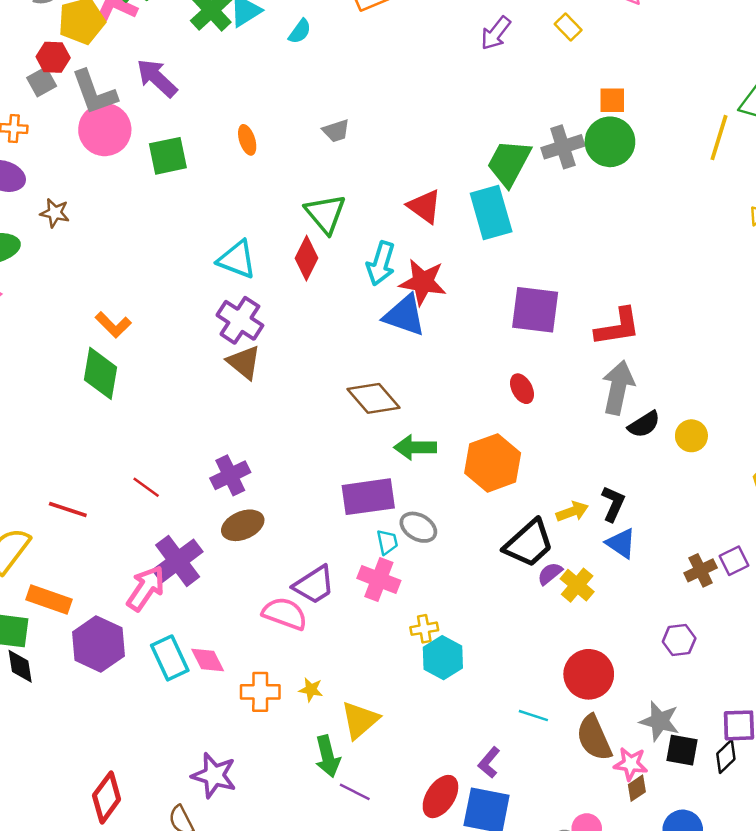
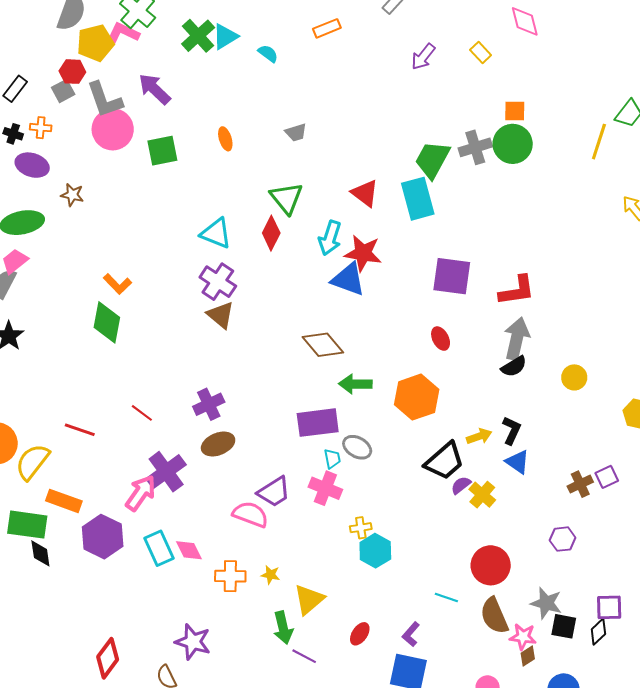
cyan semicircle: (300, 31) -> (268, 53), turned -90
black semicircle: (644, 424) -> (514, 366), moved
red ellipse: (440, 797) -> (360, 634), moved, size x0.7

